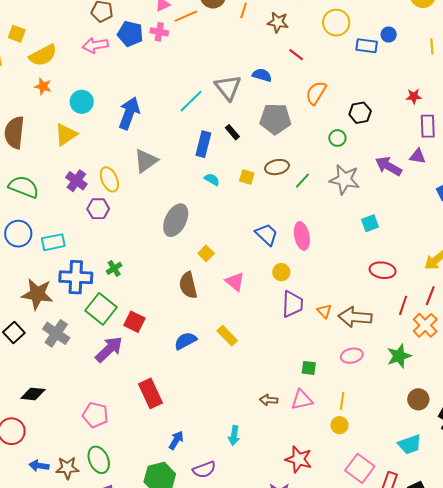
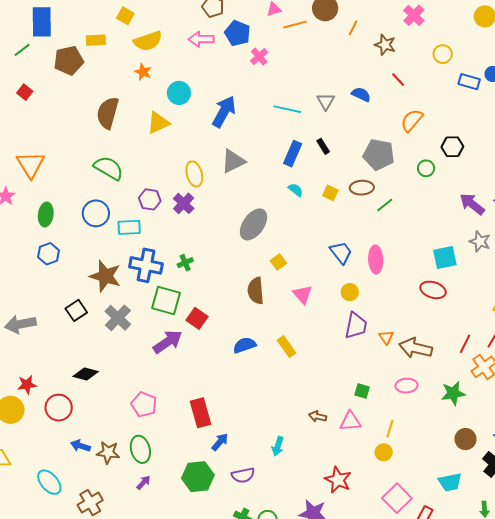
yellow circle: (336, 23) -> (443, 54), size x0.7
pink cross: (159, 32) -> (259, 57), moved, turned 30
gray triangle: (228, 87) -> (326, 101), size x0.7
cyan line: (191, 101) -> (287, 109), turned 48
gray pentagon: (275, 119) -> (379, 155), moved
gray star: (345, 179) -> (480, 242), moved, size x0.7
purple cross: (76, 181) -> (184, 203), moved
purple hexagon: (98, 209) -> (150, 199), moved
cyan square: (370, 223) -> (445, 258), size x1.4
red ellipse: (383, 270) -> (433, 290), moved
green square: (101, 309) -> (166, 301), turned -32
red rectangle: (150, 393) -> (201, 413), moved

